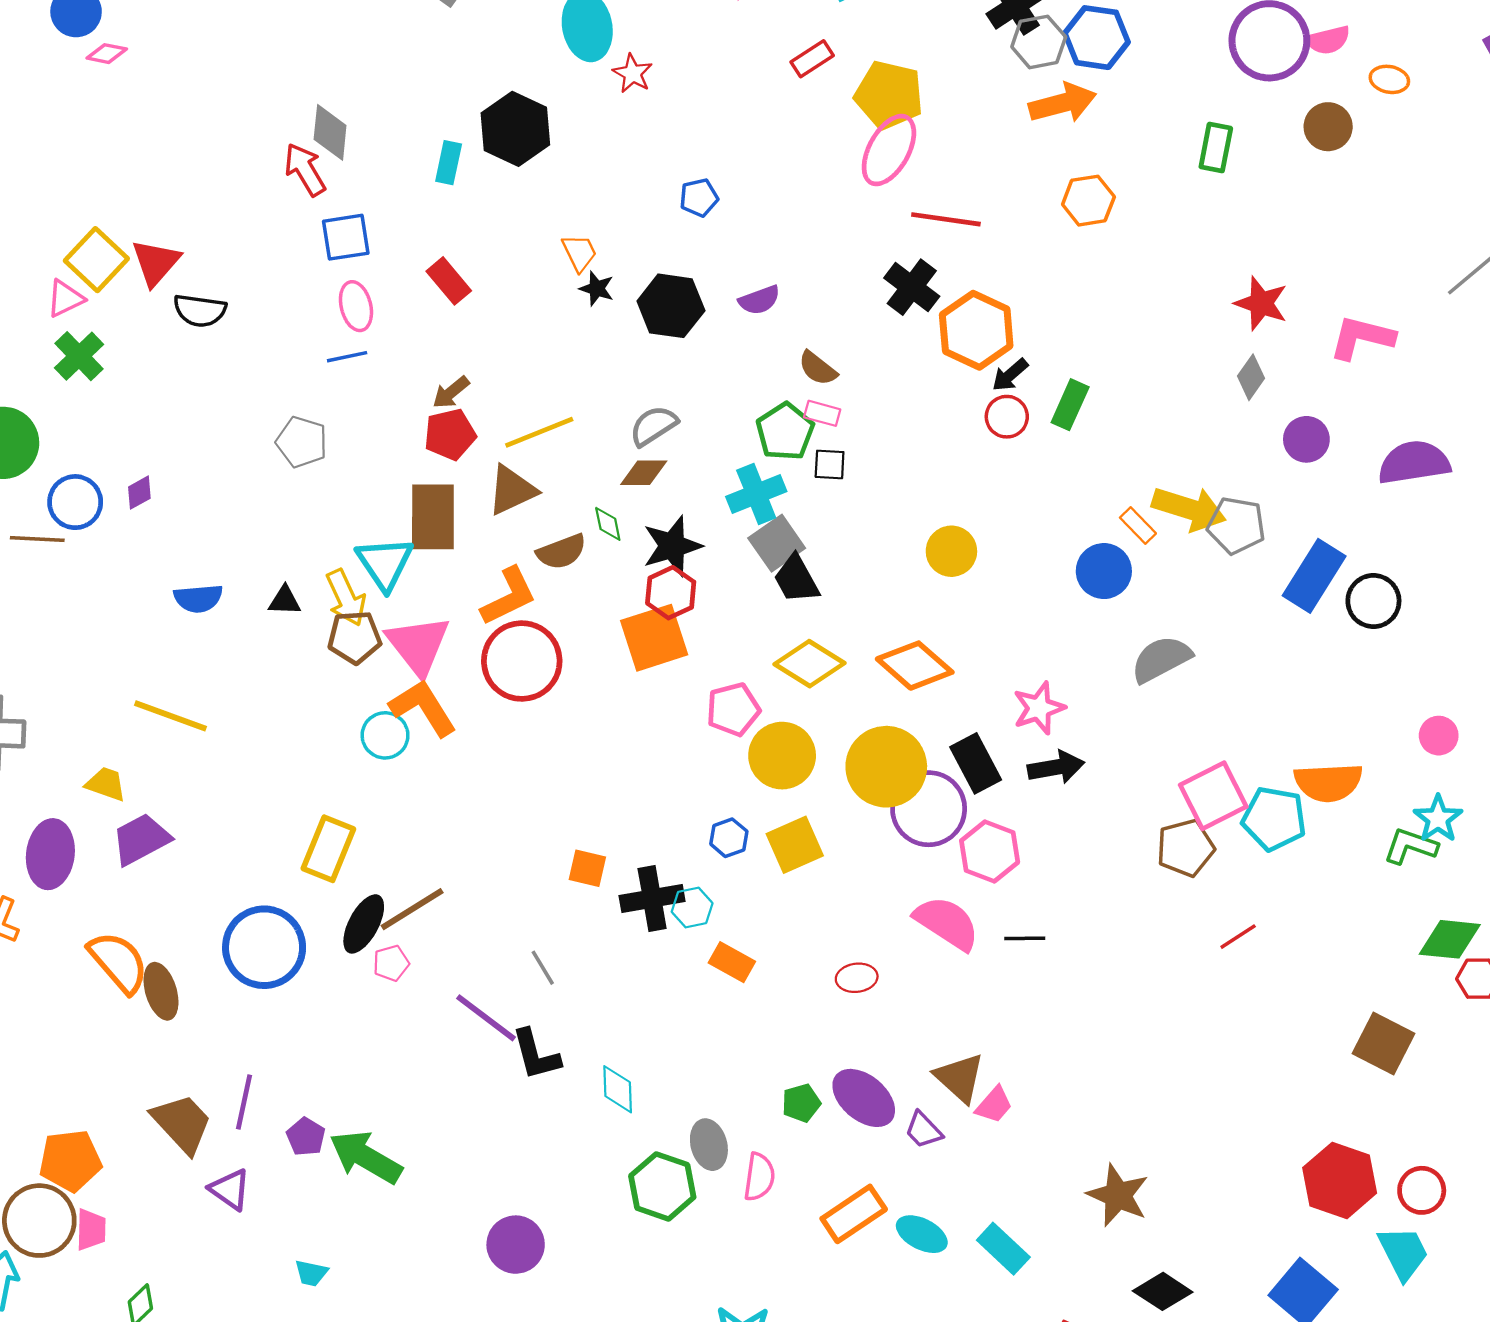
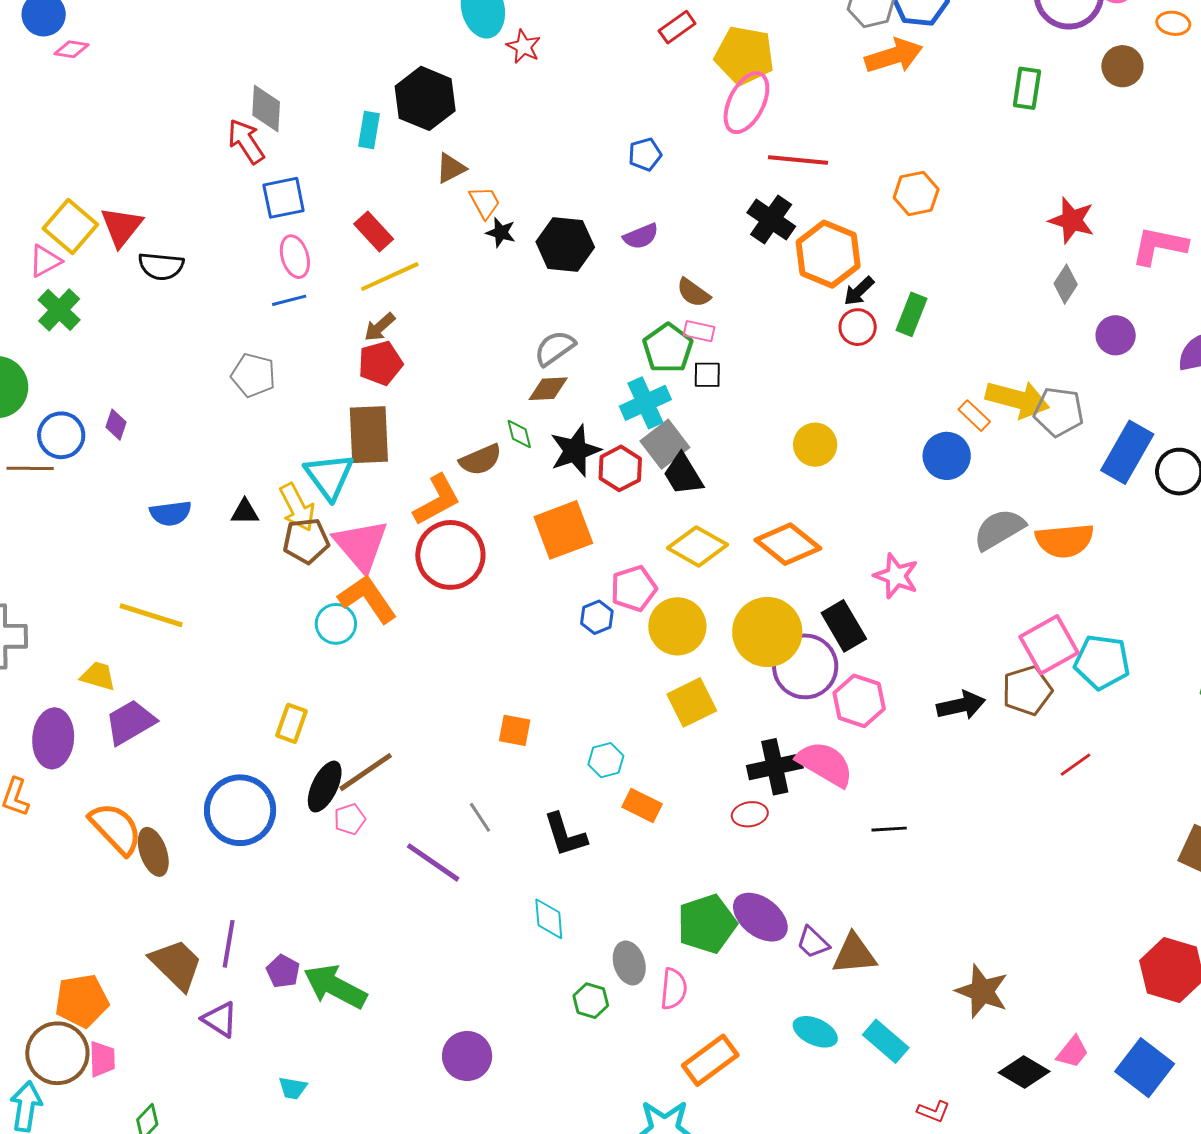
blue pentagon: (699, 198) -> (645, 154), moved
orange hexagon: (1088, 201) -> (916, 193), moved
yellow line: (539, 432) -> (390, 277), moved
brown triangle: (512, 490) -> (451, 168), moved, size x0.7
purple diamond: (139, 493) -> (116, 425), turned -40
red hexagon: (671, 593) -> (620, 468), moved
pink star: (1039, 708) -> (896, 576), turned -30
black arrow: (1056, 767) -> (961, 705), moved
orange semicircle: (1328, 782) -> (1065, 540), moved
blue hexagon: (729, 838) -> (597, 617), moved
yellow rectangle: (328, 849) -> (292, 723), size x0.7
black cross: (652, 899) -> (775, 767), moved
black line: (1025, 938) -> (889, 829), moved
black L-shape: (536, 1055) -> (565, 835), moved
brown triangle: (960, 1078) -> (854, 954), moved, turned -45
green pentagon: (801, 1103) -> (707, 924), size x1.8
pink trapezoid: (994, 1105) -> (1072, 1052), moved
green hexagon: (662, 1186) -> (591, 1001), size x0.6
orange rectangle: (854, 1214) -> (710, 1060), moved

